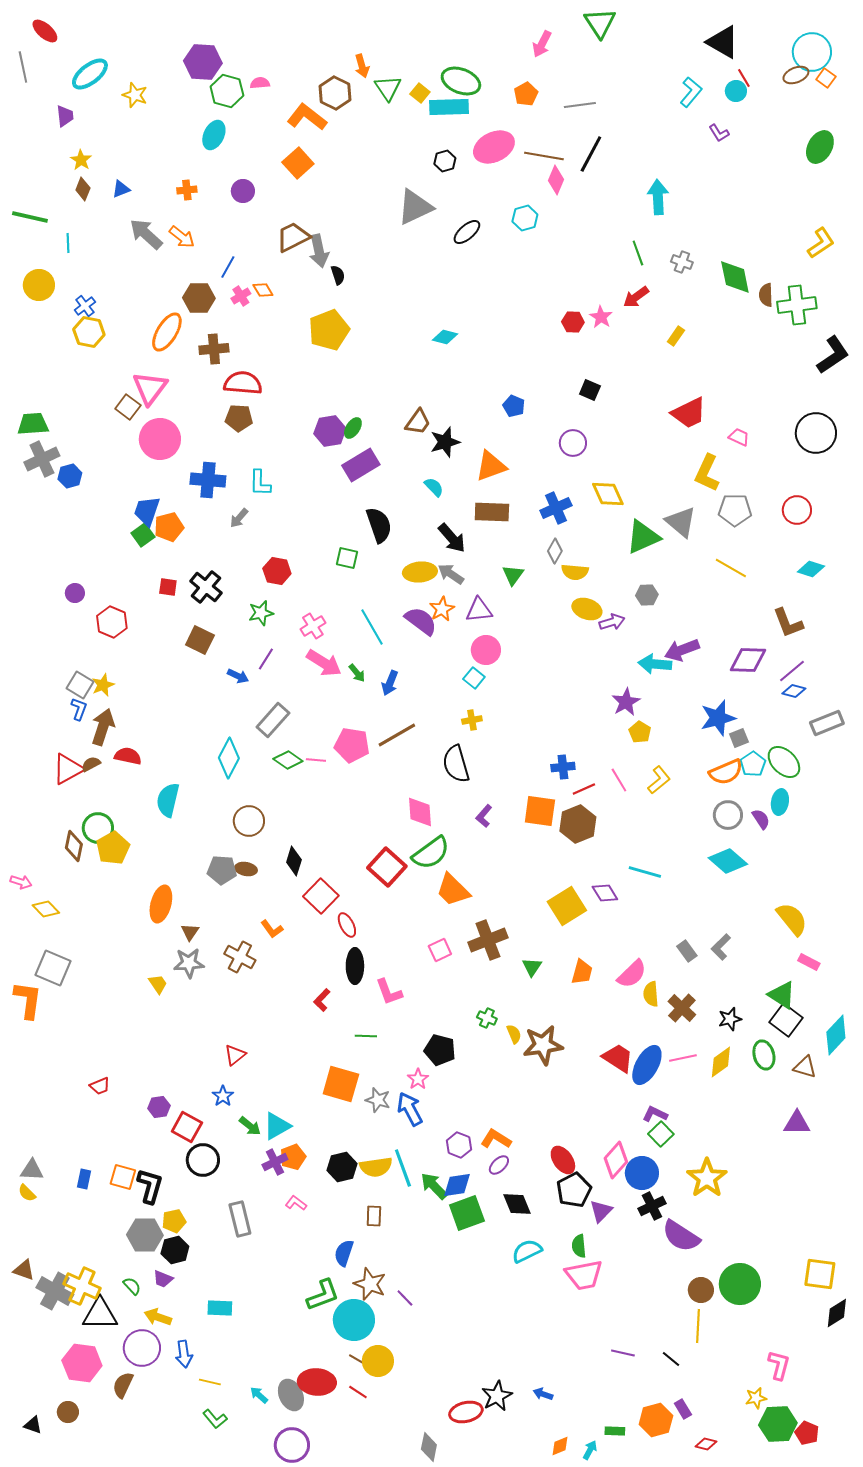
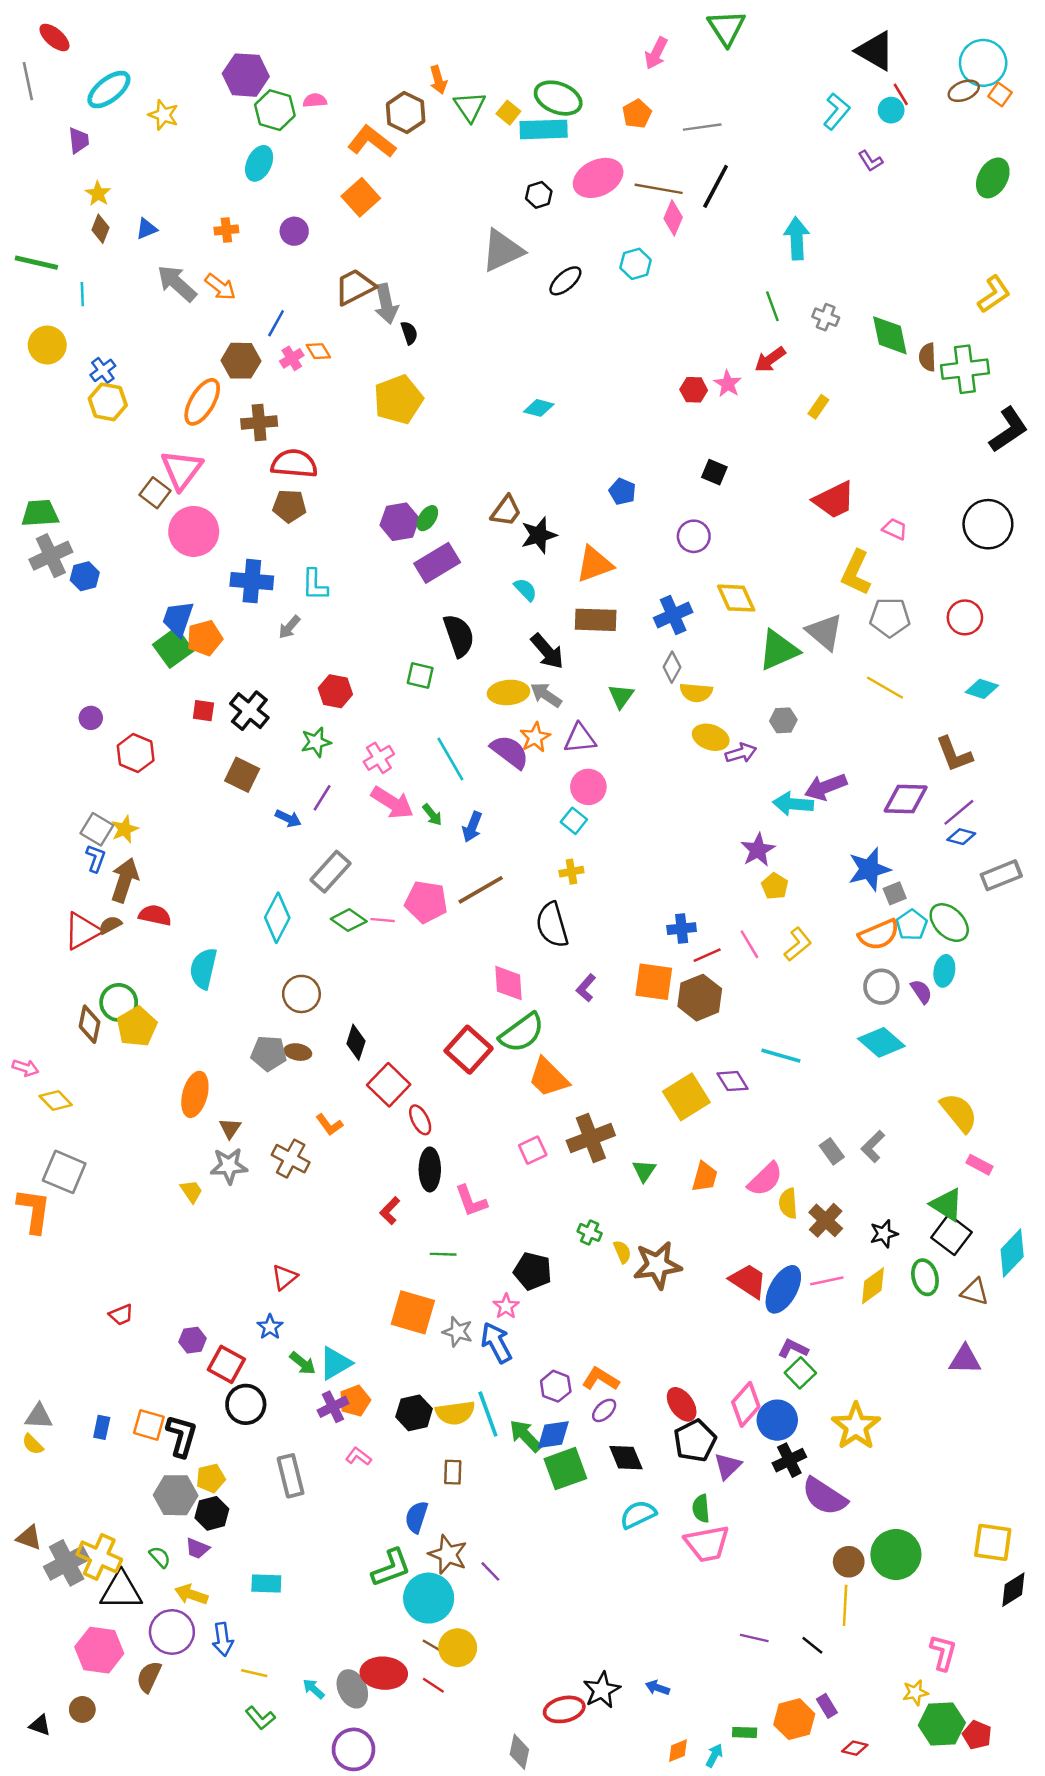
green square: (143, 535) -> (173, 648), size x1.4
gray cross: (55, 1291) -> (67, 1563), turned 33

